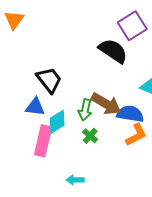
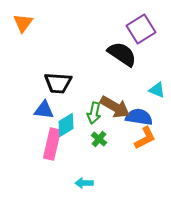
black trapezoid: (49, 80) -> (58, 83), turned 132

